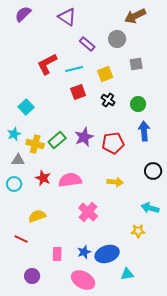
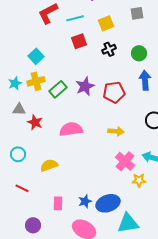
black cross: (108, 100) -> (109, 49), turned 32
cyan square: (26, 107) -> (36, 56), moved
yellow cross: (35, 144) -> (36, 81), moved, turned -30
red star: (43, 178) -> (35, 122), moved
cyan circle: (14, 184) -> (18, 154), moved
pink cross: (88, 212) -> (125, 161), moved
yellow semicircle: (37, 216) -> (49, 165), moved
cyan triangle: (127, 274) -> (128, 223), size x1.6

